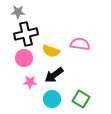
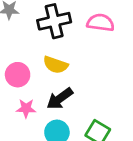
black cross: (26, 34) -> (54, 21), moved
pink semicircle: (80, 44) -> (101, 23), moved

